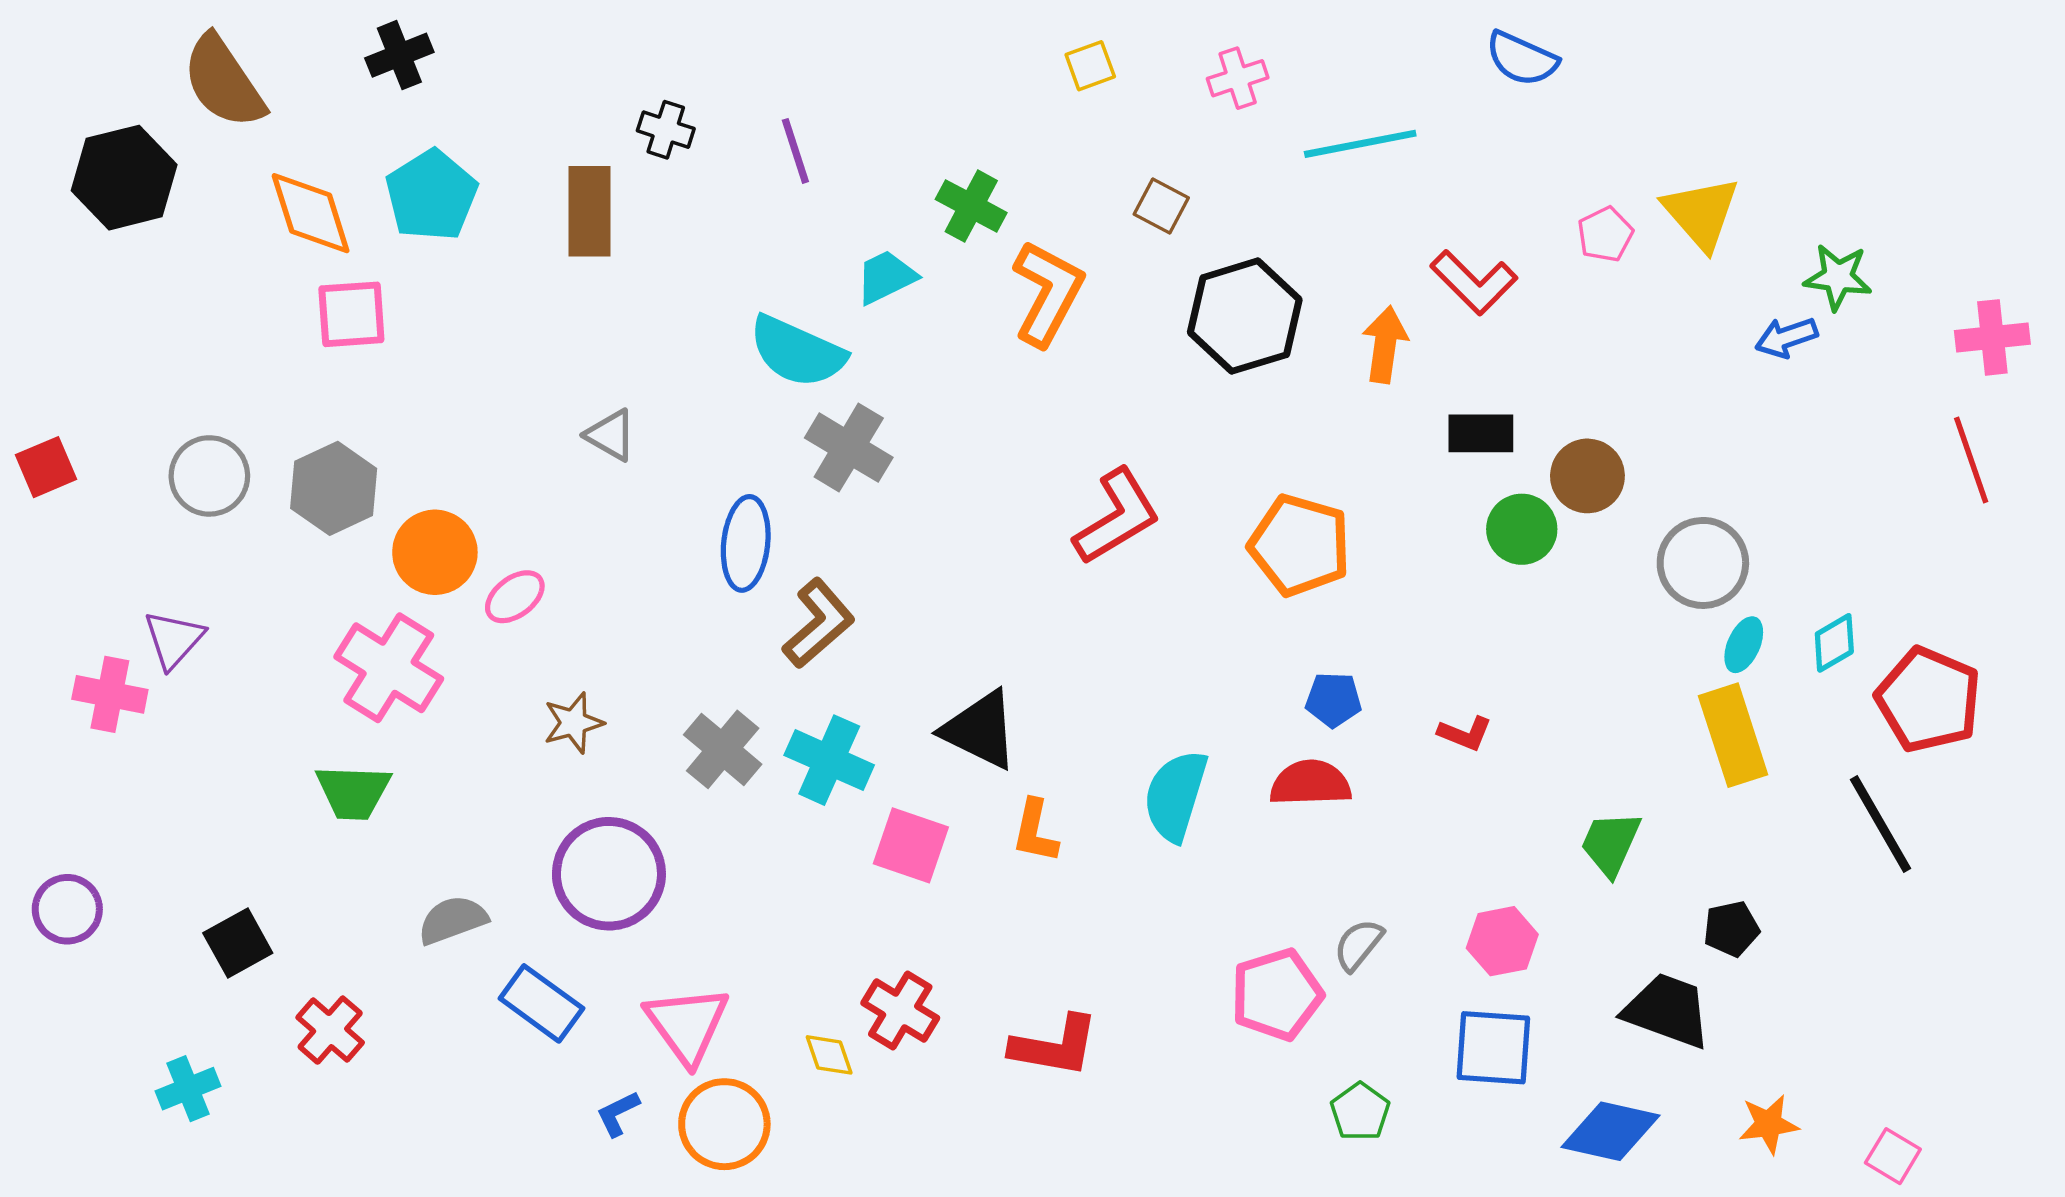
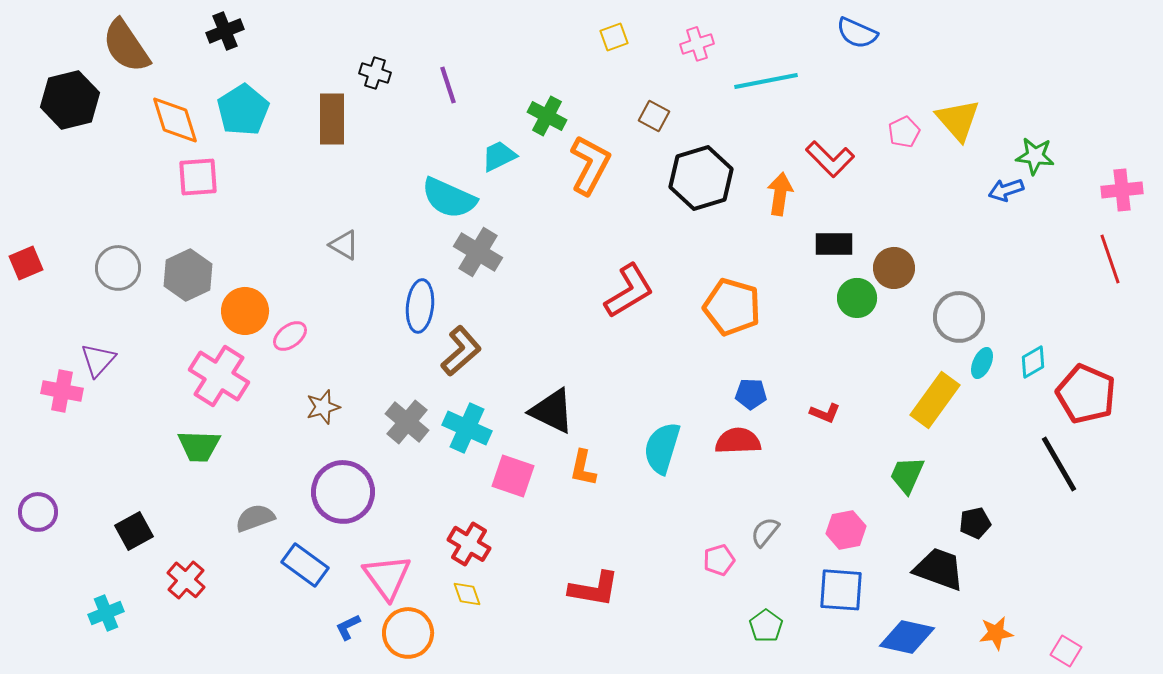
yellow rectangle: (1733, 735) -> (935, 400), moved, turned 54
pink pentagon: (1277, 995) -> (719, 560), size x0.6
red cross: (900, 1010) -> (469, 544), moved

